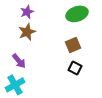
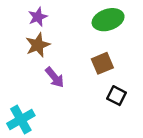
purple arrow: (19, 61) -> (55, 77), moved
black square: (75, 68) -> (116, 96), moved

